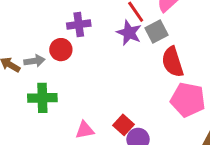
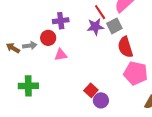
purple star: (129, 33) -> (95, 27), turned -30
green cross: (42, 98) -> (28, 86), moved
pink triangle: (85, 130) -> (61, 55), moved

